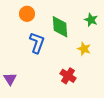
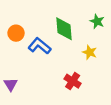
orange circle: (27, 14) -> (16, 33), moved
blue L-shape: (37, 43) -> (39, 46), turned -70

